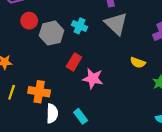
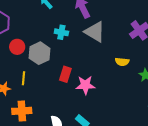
cyan cross: (79, 26) -> (61, 32), moved
yellow line: (12, 92) -> (23, 78), moved
orange cross: (39, 92) -> (22, 111), moved

